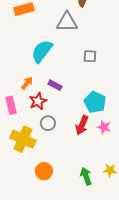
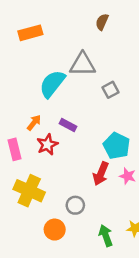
gray triangle: (67, 22) -> (83, 64), moved
gray square: (90, 56) -> (111, 90), turned -32
gray circle: (48, 123) -> (75, 205), moved

